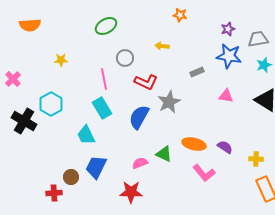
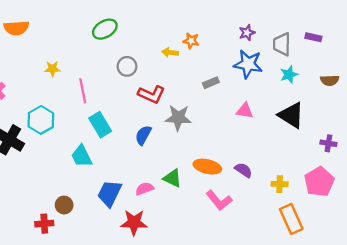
orange star: (180, 15) -> (191, 41), moved
gray trapezoid: (258, 39) -> (282, 44), turned -80
pink line: (104, 79) -> (83, 91), moved
gray star: (169, 102) -> (178, 118), turned 30
blue semicircle: (139, 117) -> (143, 135), size x0.7
blue trapezoid: (96, 167) -> (110, 193), moved

